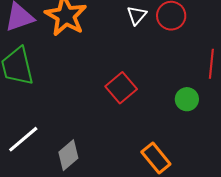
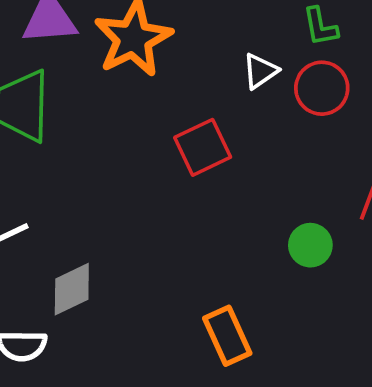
red square: (121, 88) -> (203, 147), moved

